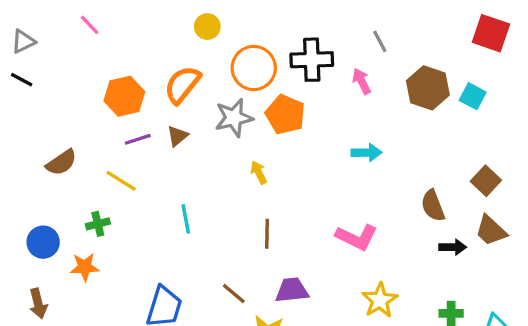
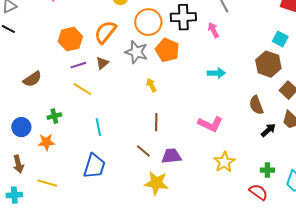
brown hexagon: (428, 88) -> (268, 64), moved
gray star: (234, 118) -> (136, 52), turned 30
yellow line: (121, 181) -> (82, 89), moved
cyan line: (186, 219) -> (98, 127), moved
black arrow: (453, 247) -> (268, 130), turned -42
brown line: (234, 294) -> (143, 151), moved

